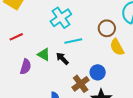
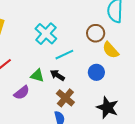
purple semicircle: (26, 67) -> (22, 93), turned 49
blue circle: (98, 72) -> (96, 72), moved
brown cross: (81, 84) -> (65, 98), moved

